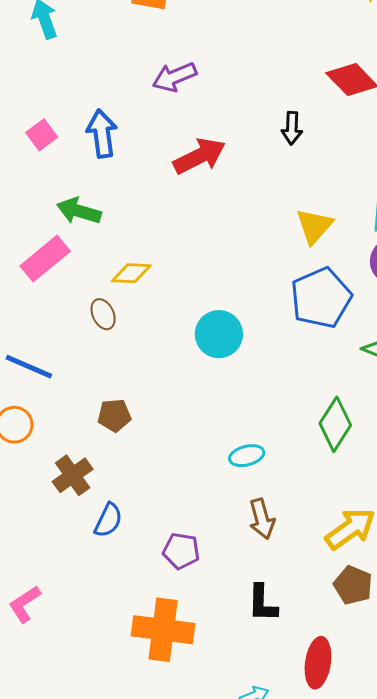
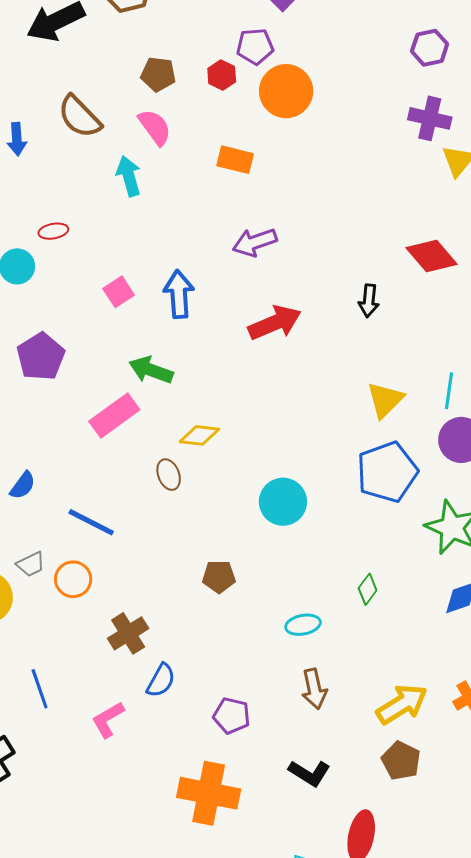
brown pentagon: (114, 415) -> (219, 577), moved
green diamond: (335, 424) -> (368, 589), moved, size x0.6
black L-shape: (262, 603) -> (309, 773), turned -63
pink L-shape: (25, 604) -> (108, 719), moved

